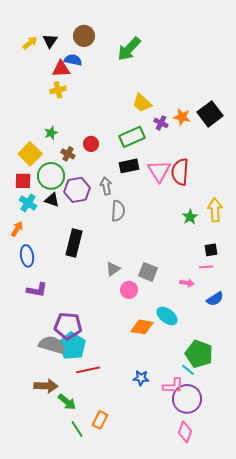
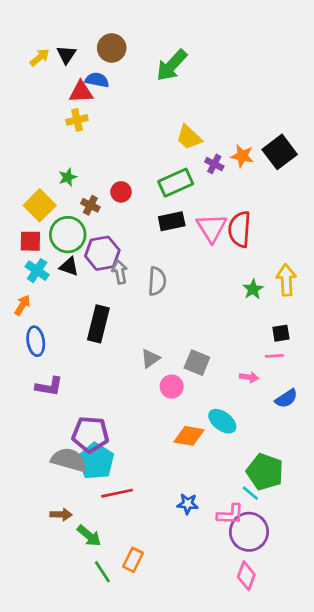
gray arrow: (106, 186) -> (120, 272), moved
brown arrow: (46, 386) -> (61, 514), size x0.7

